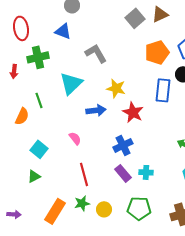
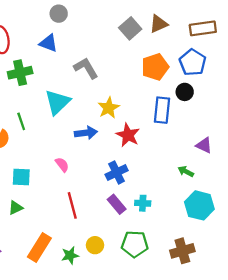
yellow star: (116, 88) -> (109, 108), turned 30
cyan square: (39, 149) -> (21, 177), turned -36
green star: (82, 203) -> (70, 255), moved

